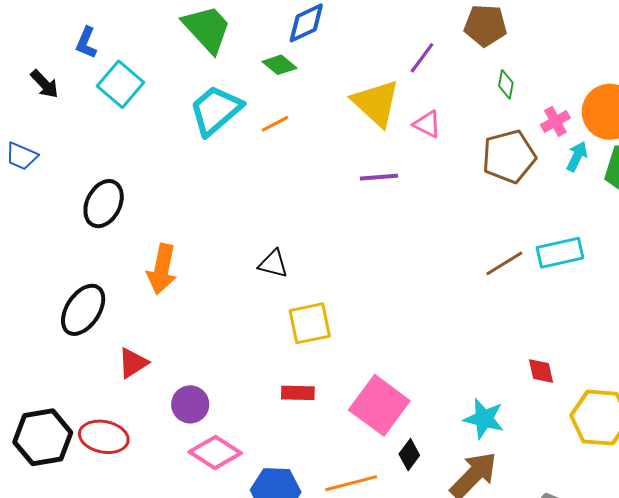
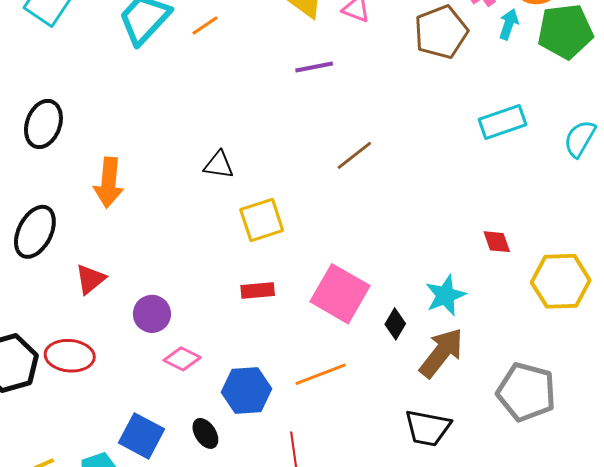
brown line: (504, 263) -> (354, 155), moved
cyan star: (484, 419) -> (445, 295), turned -30
pink diamond: (215, 452) -> (182, 359), size x0.7
black diamond: (409, 455) -> (395, 324), moved

